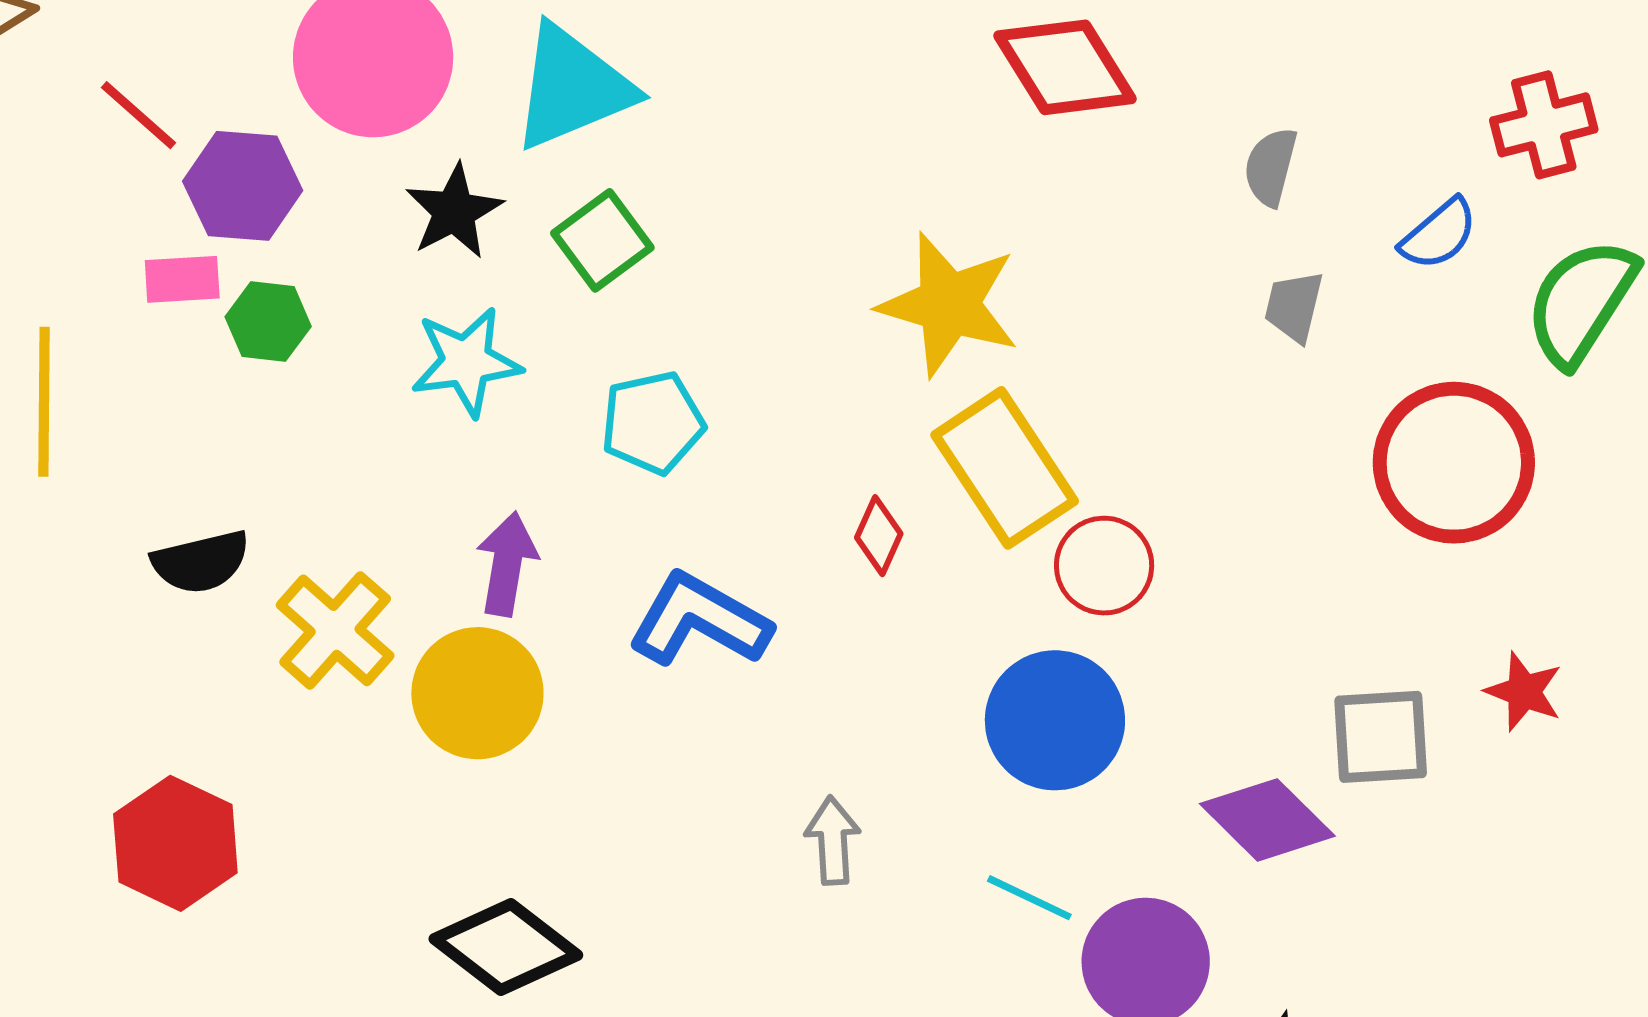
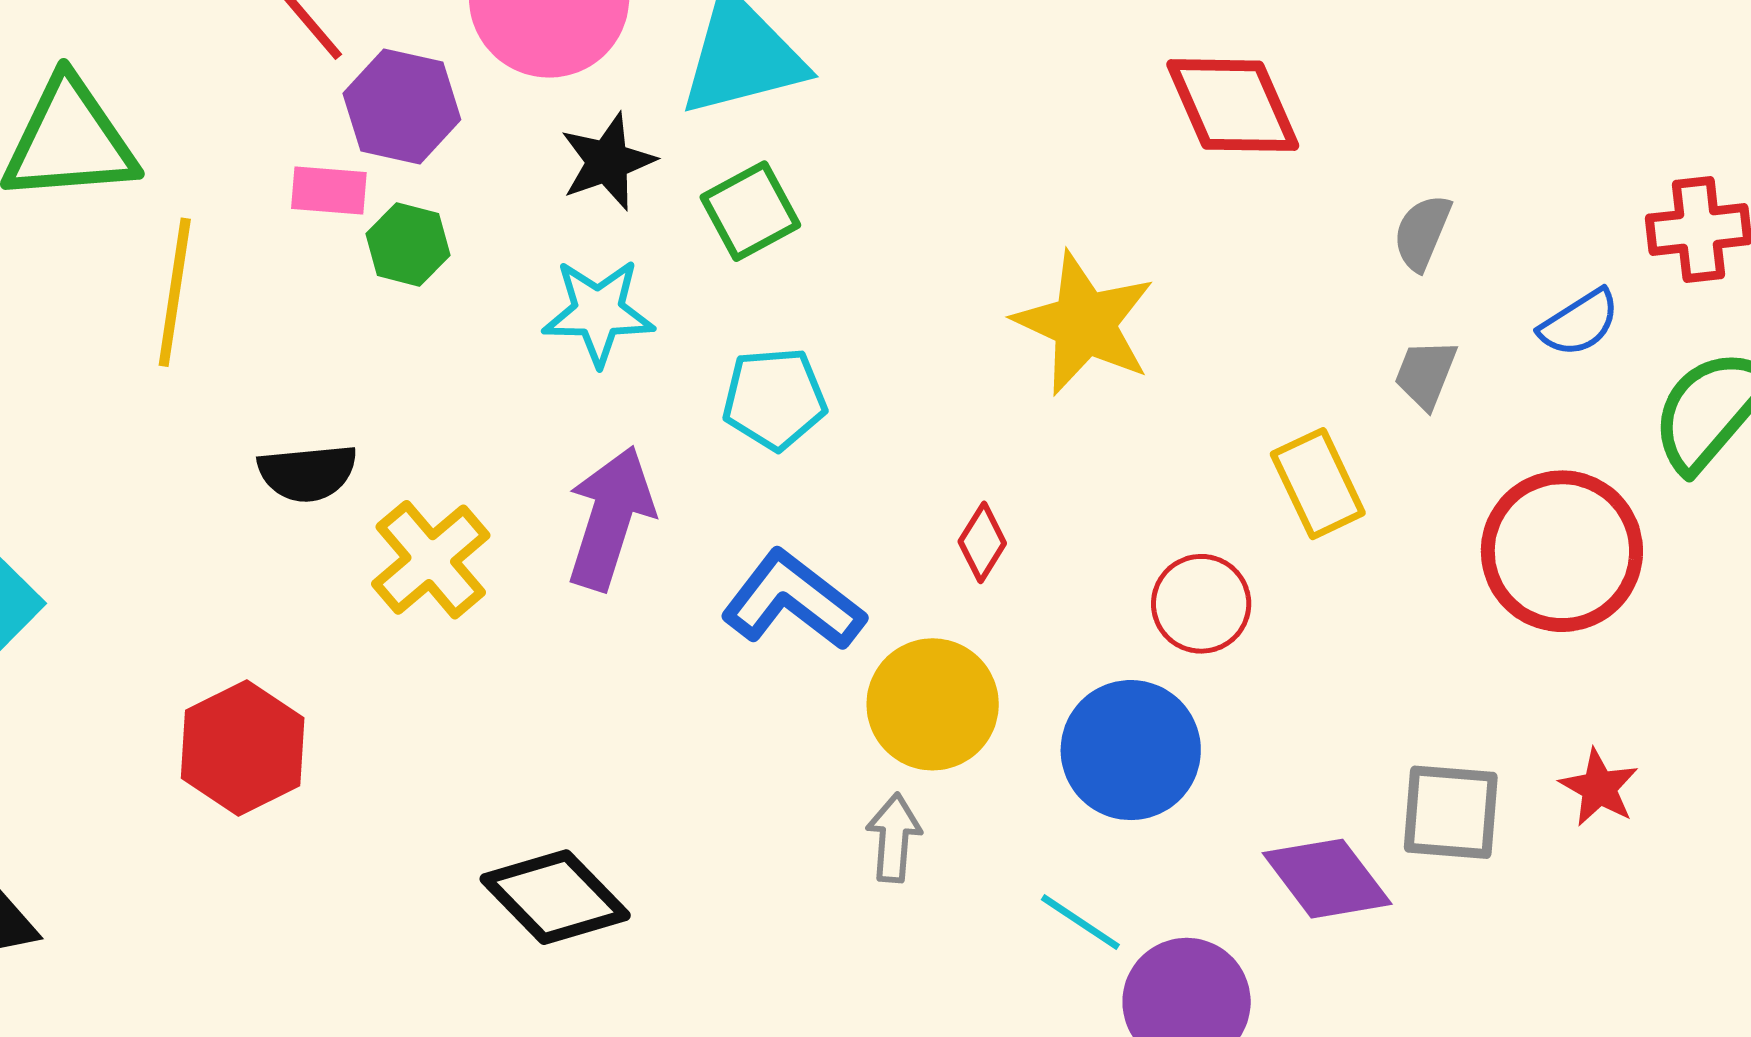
yellow rectangle: (1005, 468) -> (1318, 484), moved, size x0.7
purple arrow: (507, 564) -> (610, 518), size x1.4
yellow circle: (477, 693) -> (933, 704), moved

